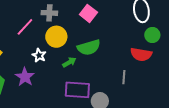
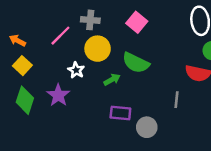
green semicircle: (89, 47) -> (136, 63), turned 40
purple rectangle: (77, 90) -> (120, 113), size x0.7

